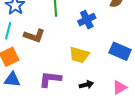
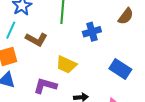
yellow trapezoid: (79, 55) -> (66, 65), moved

